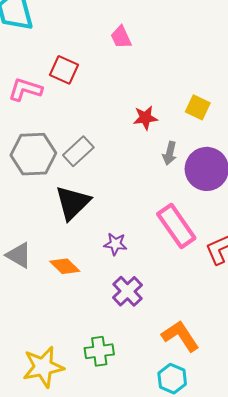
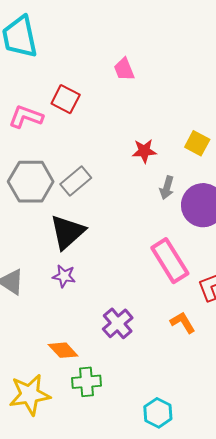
purple star: (115, 244) -> (64, 276), moved
orange diamond: (65, 266) -> (63, 350), moved
orange L-shape: (180, 336) -> (183, 322), moved, size x0.7

